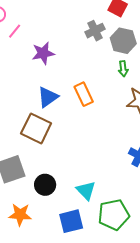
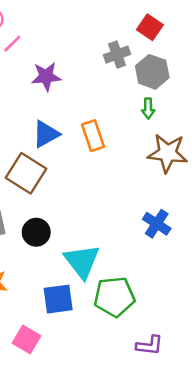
black circle: (45, 185) -> (36, 232), moved
cyan triangle: (86, 190) -> (82, 261), size x1.4

